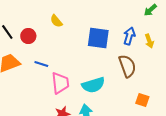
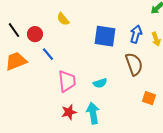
blue line: (41, 64) -> (48, 54), moved, turned 32
cyan semicircle: (93, 85) -> (100, 83), size x0.6

